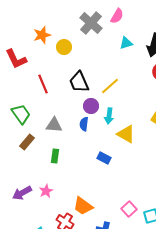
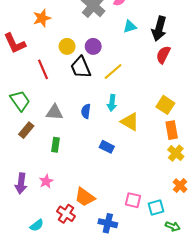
yellow circle: (64, 47) -> (67, 46), moved
purple circle: (91, 106) -> (93, 46), moved
purple arrow: (22, 193) -> (21, 183), turned -54
pink square: (129, 209) -> (133, 200), turned -35

